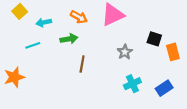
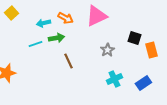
cyan arrow: (44, 22) -> (43, 23), moved
cyan line: (33, 45) -> (35, 44), moved
brown line: (82, 64) -> (68, 61), turned -35

